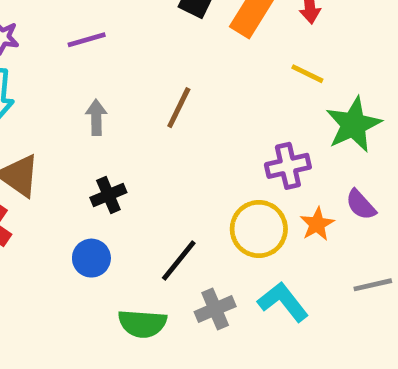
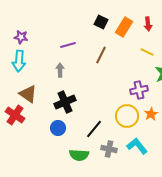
purple line: (87, 40) -> (68, 45), moved
brown line: (179, 108) -> (101, 55), moved
black cross: (108, 195) -> (65, 102), size x1.5
gray cross: (215, 309) -> (109, 149), turned 35

